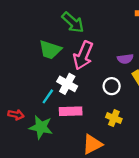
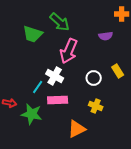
green trapezoid: (50, 50) -> (33, 34), moved
purple semicircle: (125, 59) -> (106, 36), moved

